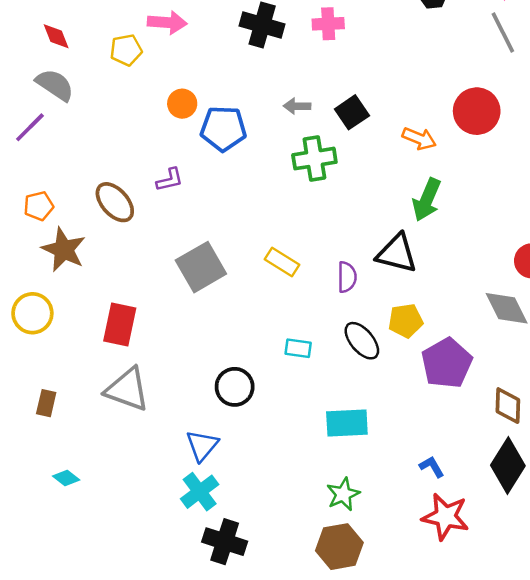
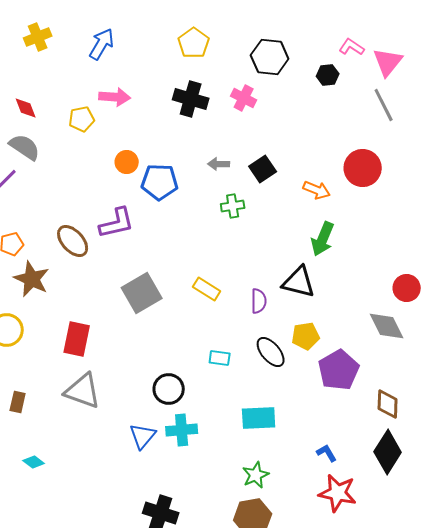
pink cross: (328, 24) -> (244, 98), turned 30
green cross: (314, 159) -> (233, 206), size x0.7
purple L-shape: (170, 180) -> (117, 223), size x1.6
cyan cross: (200, 492) -> (182, 430), moved, turned 32

